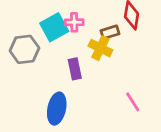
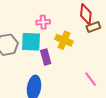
cyan square: (54, 27) -> (31, 42), moved, turned 35
brown rectangle: (110, 32) -> (93, 27), moved

